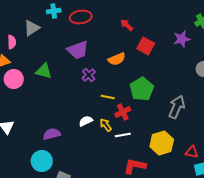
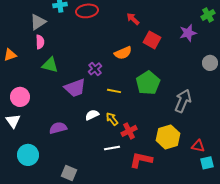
pink semicircle: (12, 42) -> (40, 42), moved
purple trapezoid: (78, 50) -> (75, 88), moved
pink circle: (14, 79) -> (20, 97), moved
red cross: (123, 112) -> (129, 131), moved
white line: (123, 135) -> (112, 148), moved
cyan circle: (42, 161) -> (28, 155), moved

